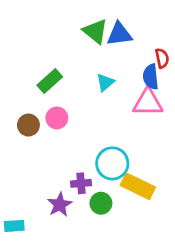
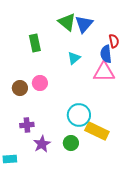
blue triangle: (119, 34) -> (84, 24), turned -42
green rectangle: (50, 81) -> (35, 43), moved, turned -60
purple cross: (81, 183) -> (27, 125), moved

